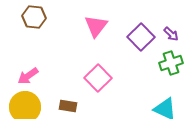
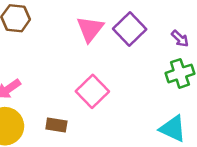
purple square: (141, 37) -> (130, 29), moved

